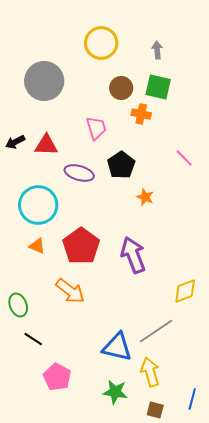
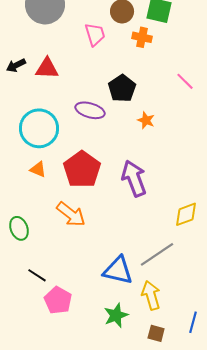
pink trapezoid: (96, 128) -> (95, 34), moved
purple ellipse: (79, 173) -> (90, 110), moved
black line: (33, 339) -> (37, 275), moved
green star: (115, 392) -> (116, 315), turned -30

